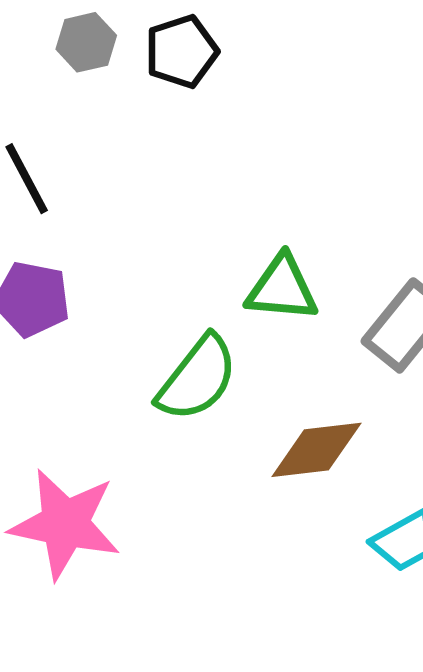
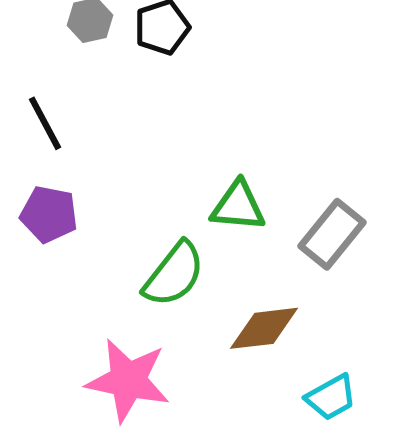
pink star: (65, 524) -> (128, 380), moved

